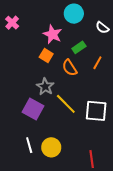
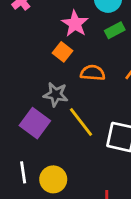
green rectangle: (79, 47) -> (115, 30), moved
orange semicircle: (70, 68) -> (93, 73), turned 120
gray star: (45, 87) -> (56, 94), turned -30

